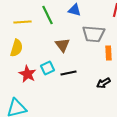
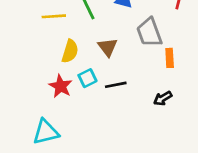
gray trapezoid: (94, 34) -> (149, 32), turned 65
yellow semicircle: (16, 48) -> (70, 51), moved

